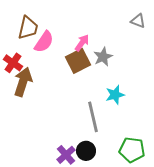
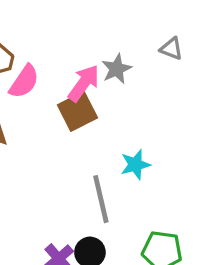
pink arrow: (82, 43) -> (84, 83), size x1.4
gray star: (103, 57) -> (117, 69), moved

